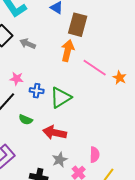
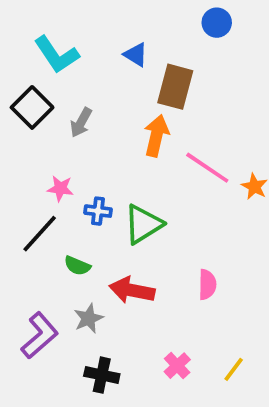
gray arrow: (28, 44) -> (81, 122), turned -84
pink semicircle: (95, 155) -> (207, 285), moved
gray star: (60, 160) -> (89, 318), moved

